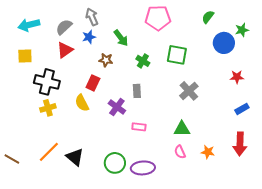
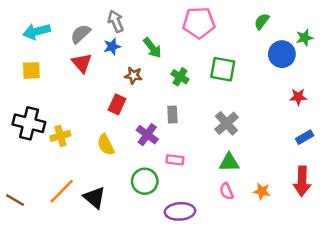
red triangle: (65, 50) -> (82, 63), turned -36
black cross: (47, 82) -> (29, 123), moved
gray cross: (189, 91) -> (227, 123), moved
yellow semicircle: (82, 103) -> (106, 145), moved
green circle: (115, 163) -> (145, 181), moved

